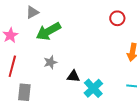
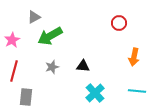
black triangle: (73, 76) -> (83, 66), moved

